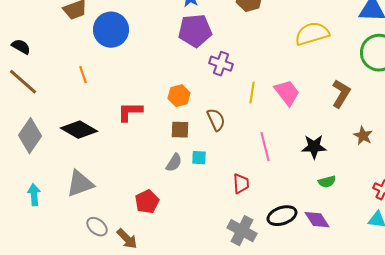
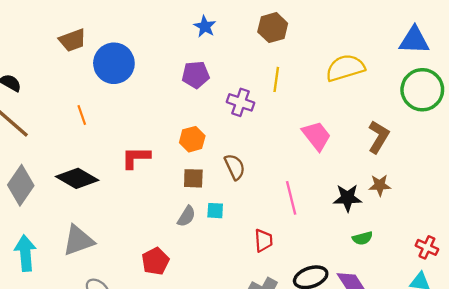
purple pentagon: (195, 31) -> (196, 75), moved, size x0.7
yellow line: (252, 93) -> (276, 79), moved
brown star: (363, 136) -> (380, 185), moved, turned -30
cyan arrow: (34, 195) -> (25, 253), size x1.4

